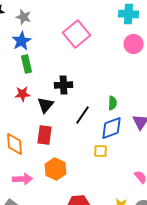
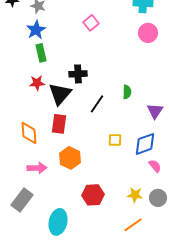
pink square: (76, 34) -> (91, 23), size x0.6
black triangle: (46, 105) -> (60, 94), size x1.4
blue diamond: (112, 128) -> (145, 144), moved

